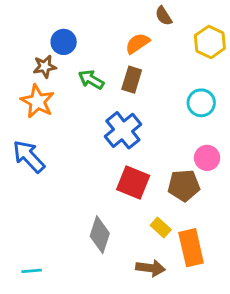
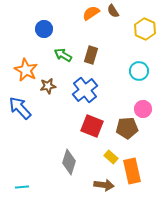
orange semicircle: (137, 43) -> (91, 13), moved
brown star: (45, 67) -> (48, 86), moved

